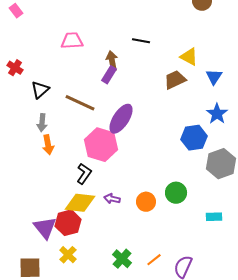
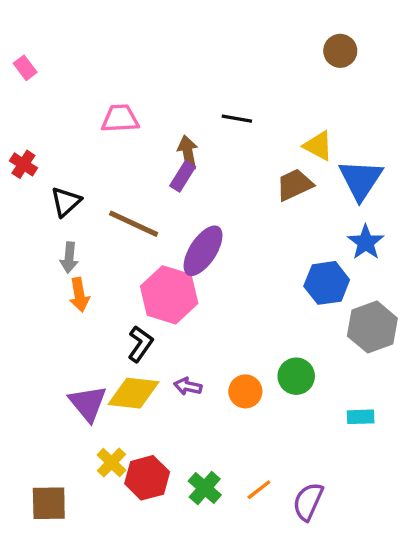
blue triangle: (214, 77) -> (361, 180), size x1.6
red hexagon: (68, 223) -> (147, 478), moved
purple triangle: (45, 228) -> (88, 403), moved
yellow cross: (68, 255) -> (112, 463), moved

